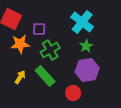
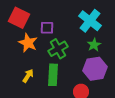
orange star: (20, 44) -> (28, 43), turned 30
green rectangle: (45, 76) -> (53, 75), turned 45

